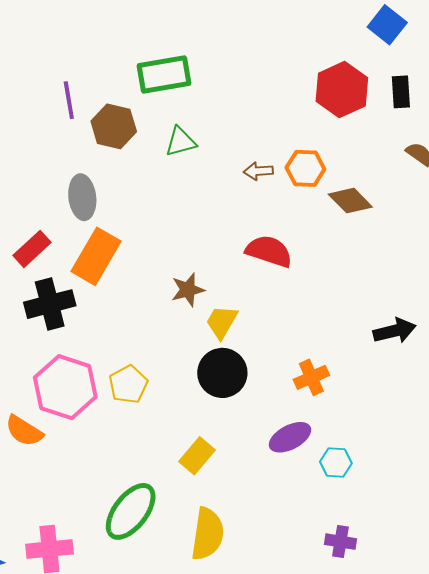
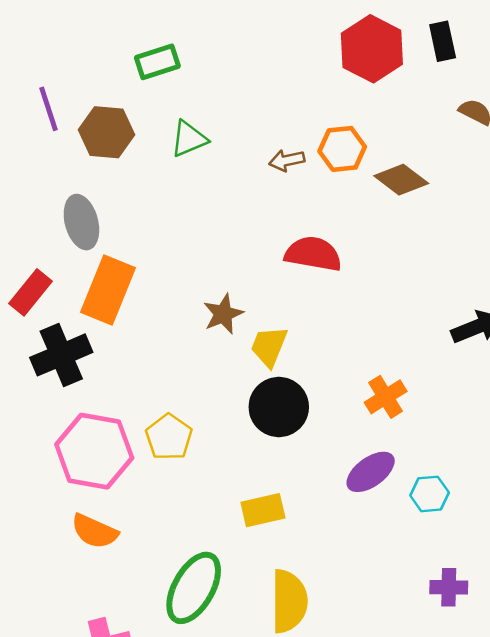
green rectangle: (164, 75) -> (157, 62), size x0.7
orange semicircle: (24, 431) -> (95, 531), moved
yellow rectangle: (197, 456) -> (263, 510), turned 45

